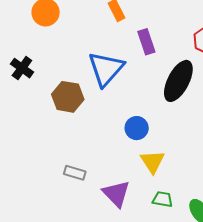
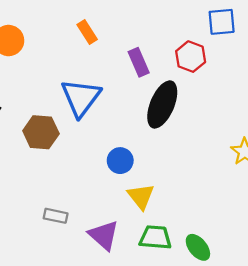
purple rectangle: (146, 42) -> (139, 62), moved
green trapezoid: (162, 199) -> (155, 237), size x1.4

